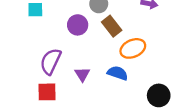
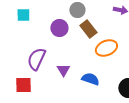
blue semicircle: (118, 73) -> (90, 79), moved
red square: (47, 92) -> (23, 85), moved

